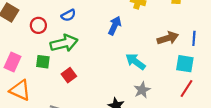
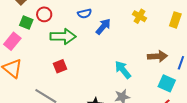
blue semicircle: (68, 15) -> (85, 14), moved
blue arrow: (115, 26) -> (103, 27), moved
green square: (43, 62) -> (26, 23), moved

